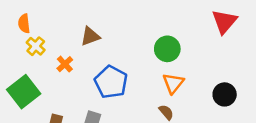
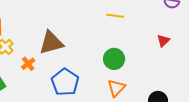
red triangle: (224, 22) -> (163, 41), size x0.6
brown triangle: (90, 36) -> (51, 43), size x1.5

